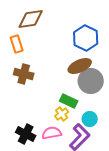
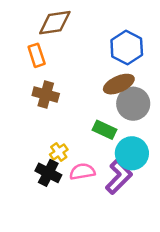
yellow cross: (62, 114) -> (59, 152), moved
cyan circle: (90, 119) -> (132, 153), size x1.6

